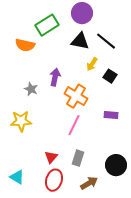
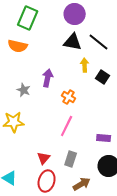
green rectangle: (47, 25) -> (28, 18), moved, turned -35
yellow arrow: (92, 64) -> (85, 65), turned 144
orange cross: (76, 96) -> (69, 97), size x0.6
purple rectangle: (111, 115) -> (104, 138), moved

